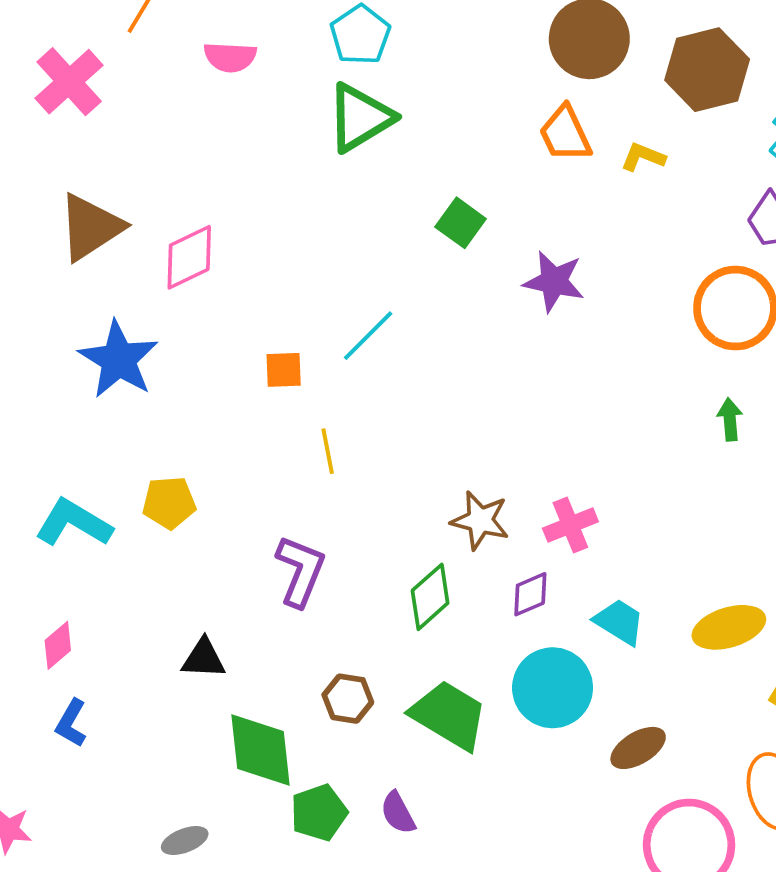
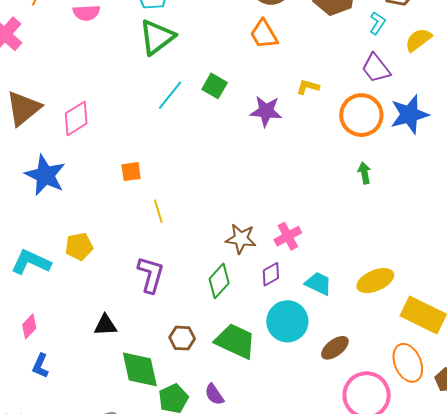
yellow L-shape: (643, 157) -> (308, 87), moved
cyan line: (368, 336) -> (170, 95), moved

